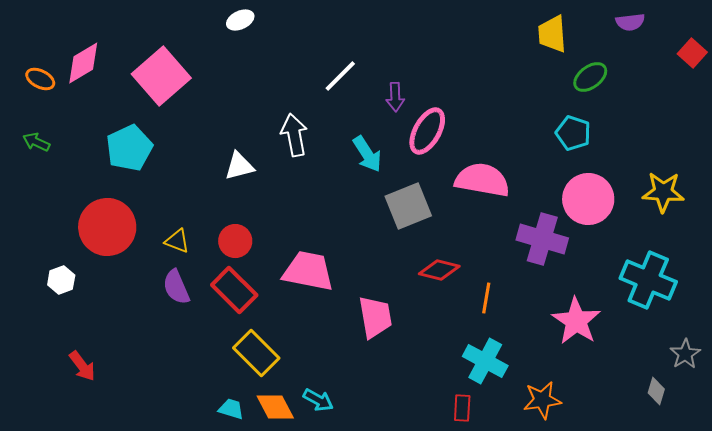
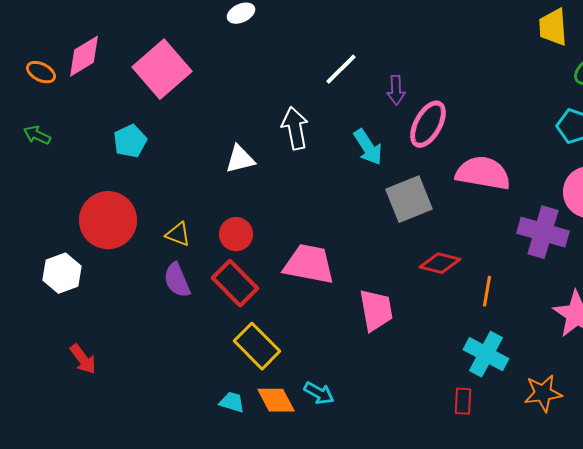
cyan pentagon: (129, 148) -> (130, 141), size x0.7
white hexagon: (61, 280) -> (62, 273), size x1.4

